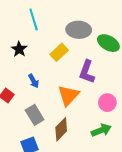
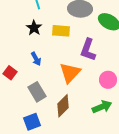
black star: (19, 49) -> (34, 28), moved
yellow rectangle: (59, 52) -> (61, 31), turned 48

